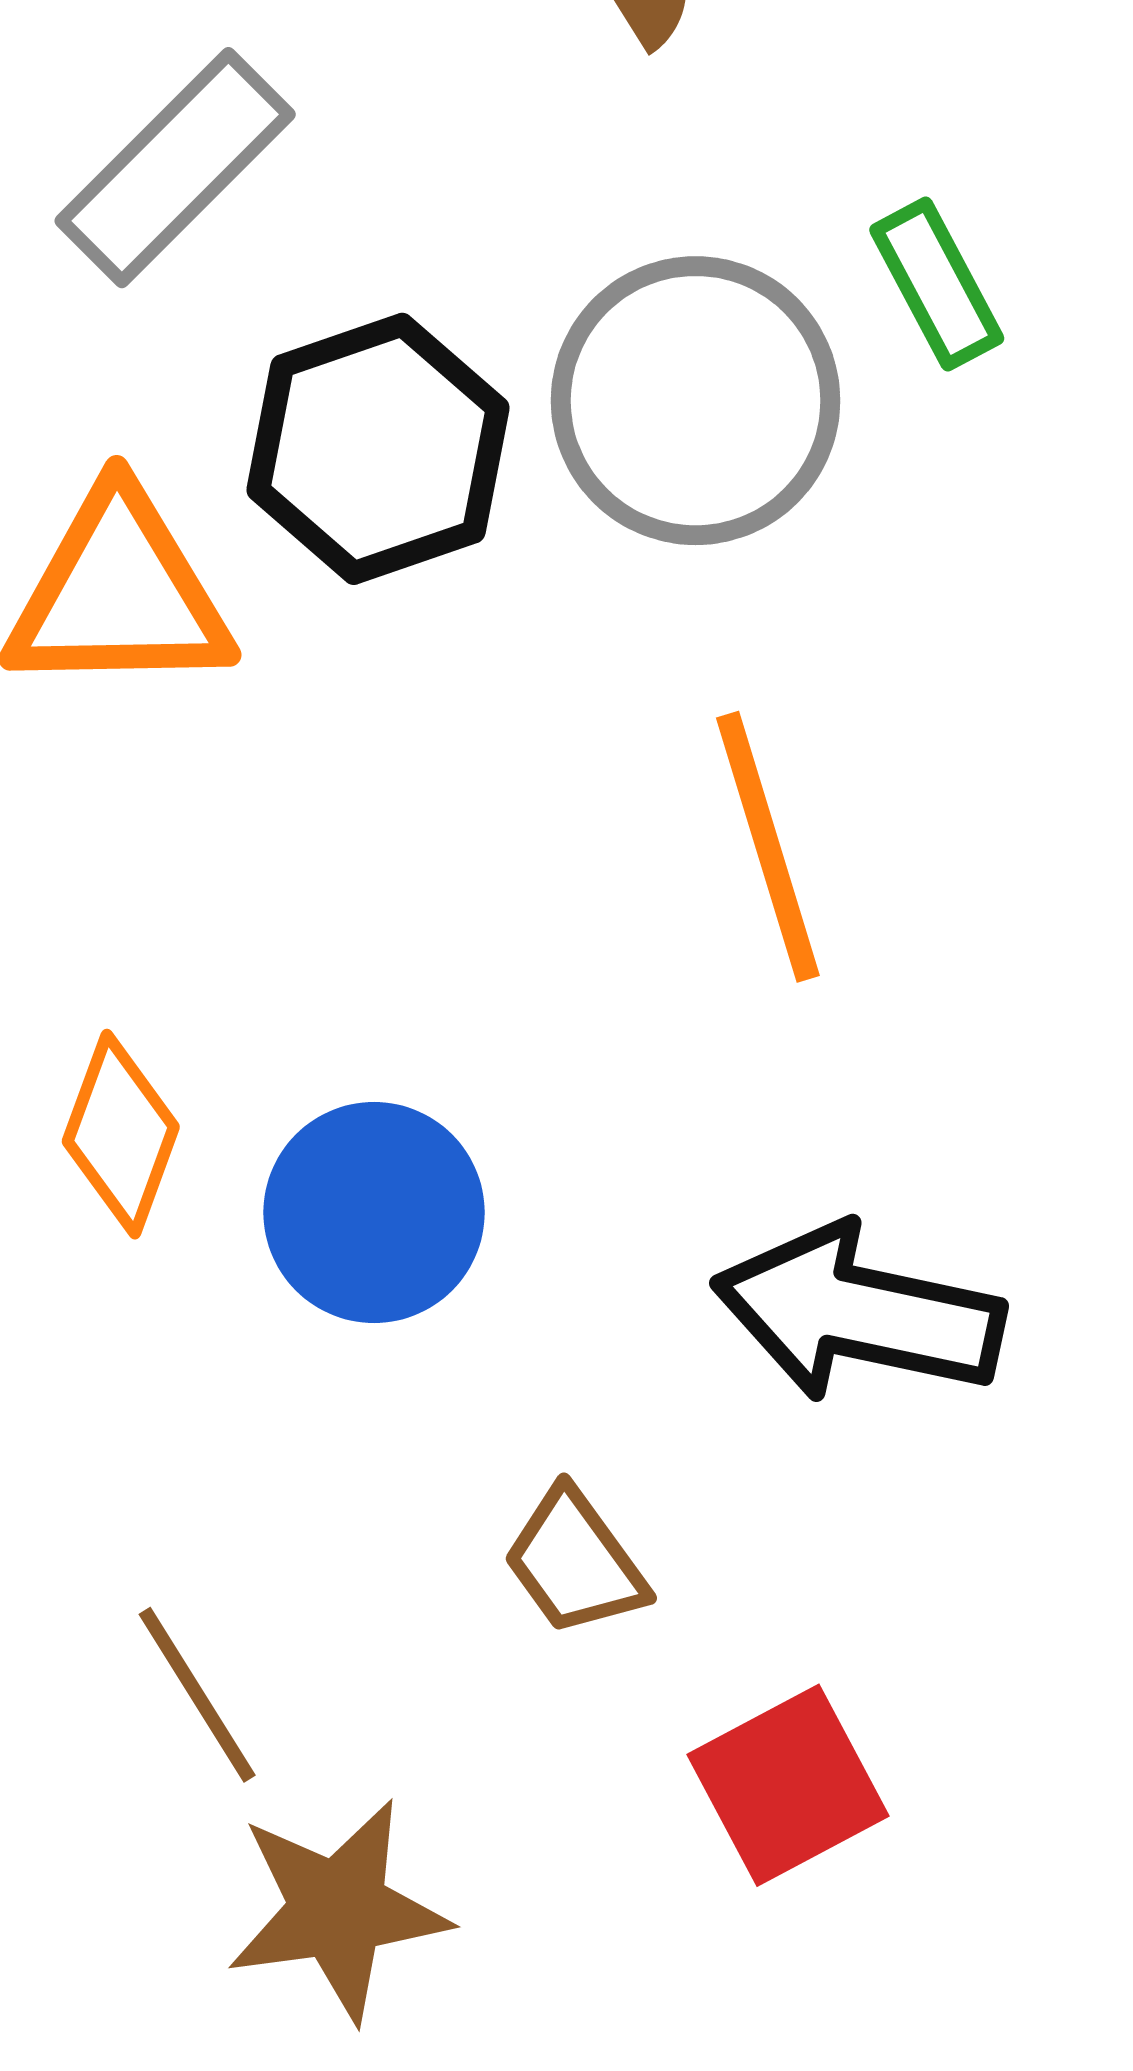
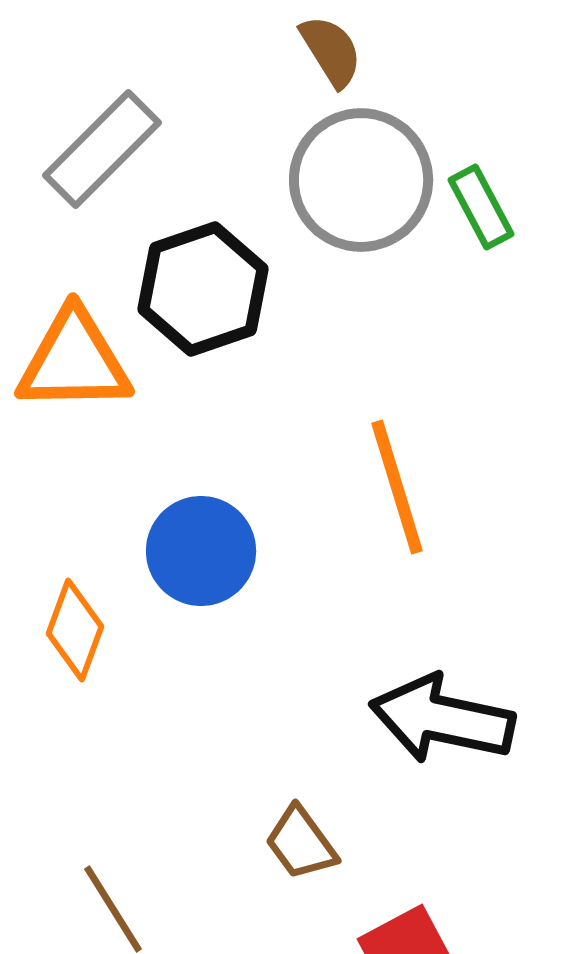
gray circle: (696, 401) -> (361, 180), moved
blue circle: (374, 1212) -> (201, 551), moved

